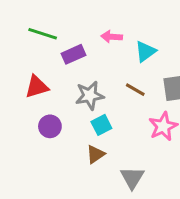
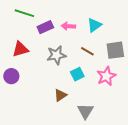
pink arrow: (112, 37) -> (68, 26), moved
cyan square: (101, 125) -> (77, 74), moved
purple circle: (50, 126) -> (11, 76), moved

